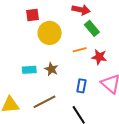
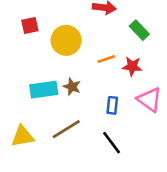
red square: (33, 15) -> (30, 25), moved
green rectangle: (92, 28) -> (139, 30), moved
cyan rectangle: (29, 70) -> (44, 90), size x1.5

